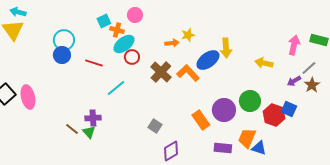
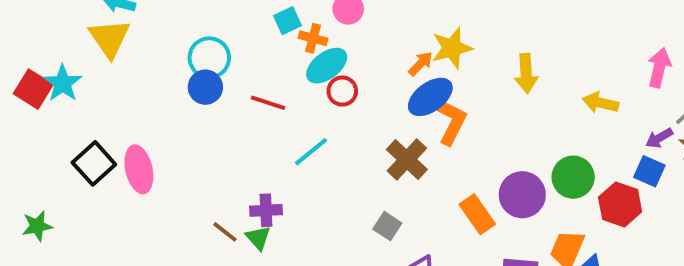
yellow star: (188, 35) -> (452, 48), size x1.5
orange arrow: (172, 43) -> (421, 64), turned -40
blue ellipse: (208, 60) -> (430, 97), moved
brown cross: (161, 72) -> (407, 160), moved
orange L-shape: (188, 73) -> (452, 122), turned 70
blue square: (289, 109) -> (649, 171), moved

